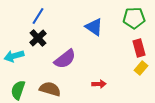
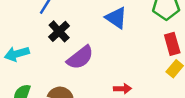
black cross: (38, 38) -> (59, 31), moved

